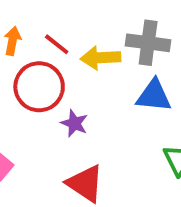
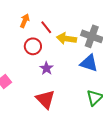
red circle: (39, 87) -> (33, 46), size x0.7

